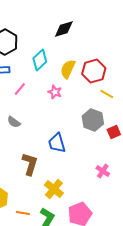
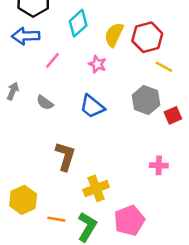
blue trapezoid: (57, 143) -> (92, 106), moved, turned -35
pink cross: (103, 171) -> (159, 165), turned -32
yellow cross: (54, 189) -> (96, 188), turned 30

